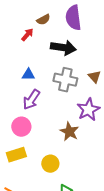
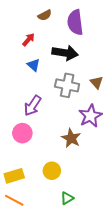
brown semicircle: (43, 20) -> (45, 15), moved
blue triangle: (28, 75) -> (34, 65), moved, turned 40
yellow rectangle: (16, 155) -> (14, 176), moved

